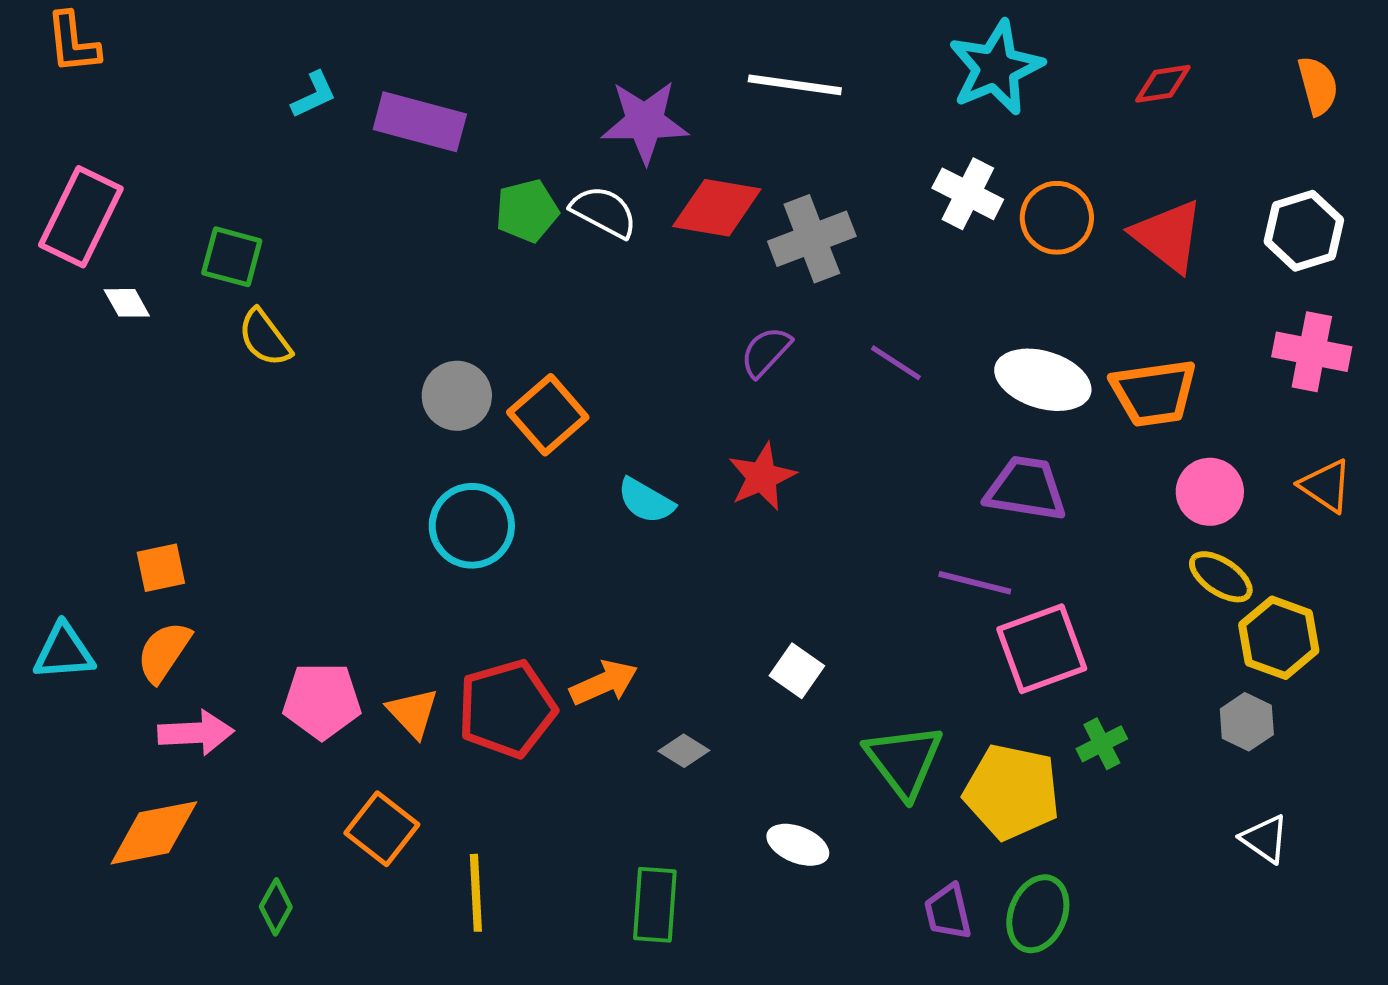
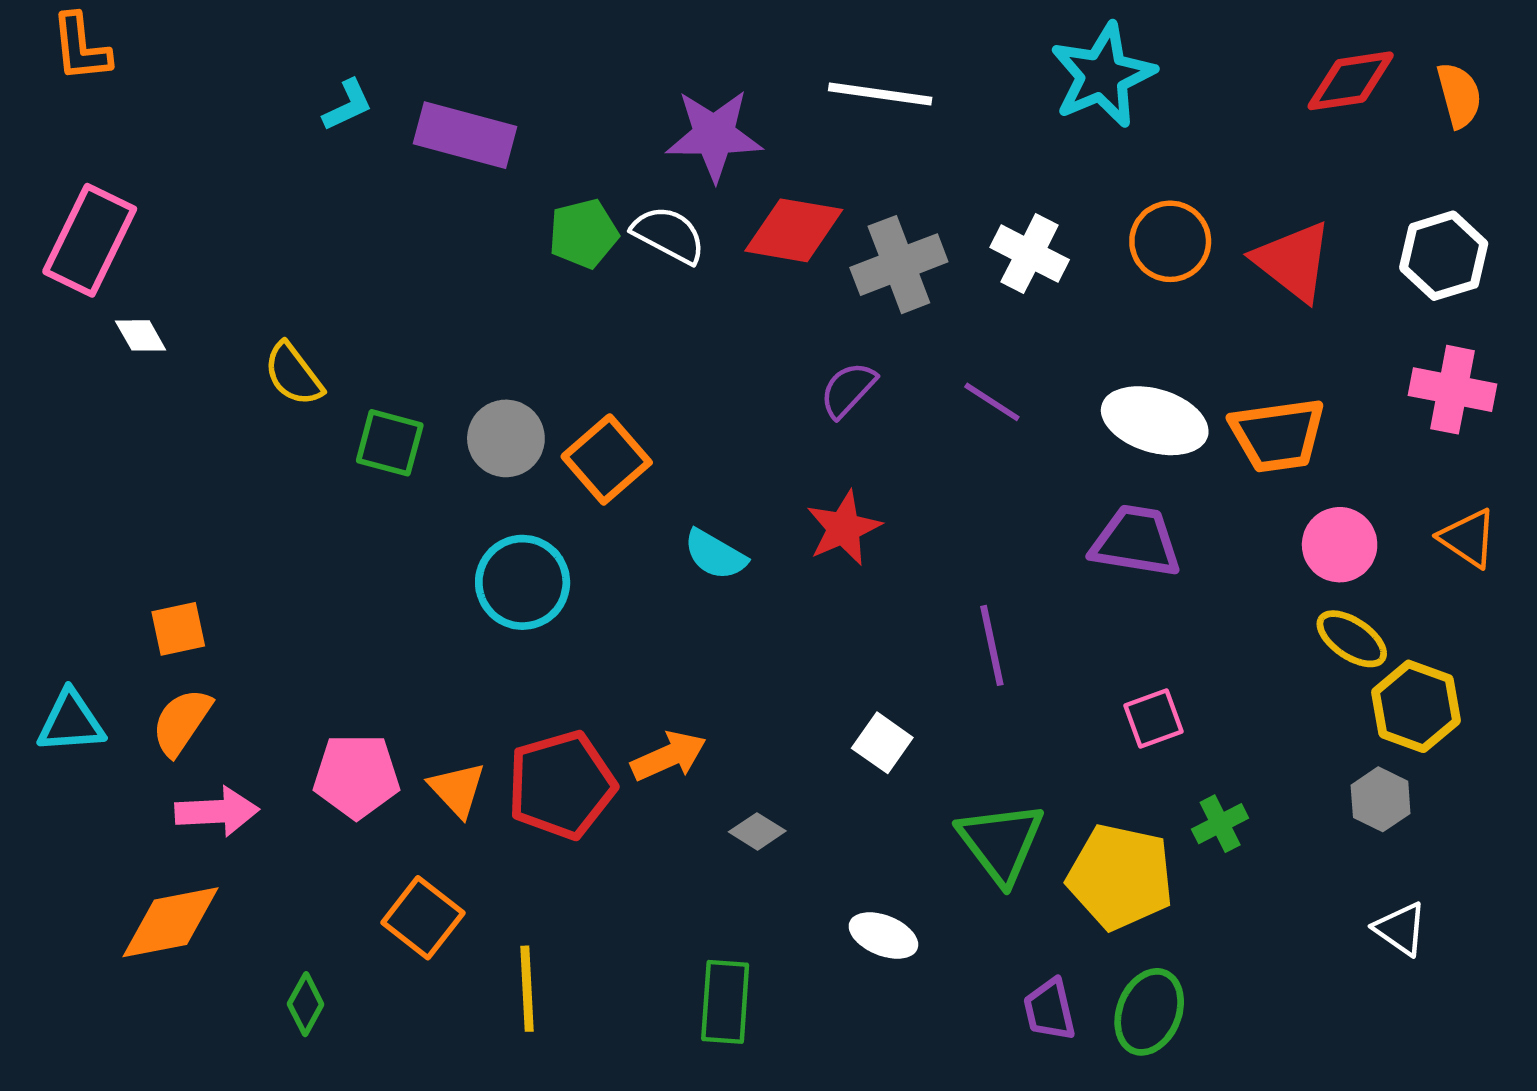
red diamond: (1163, 84) -> (1351, 81), moved, size x1.4
white cross: (968, 194) -> (1030, 254), moved
green square: (232, 257) -> (390, 443), moved
purple line: (975, 583) -> (992, 645), moved, turned 64
pink square: (1042, 649) -> (1154, 719), size x0.6

